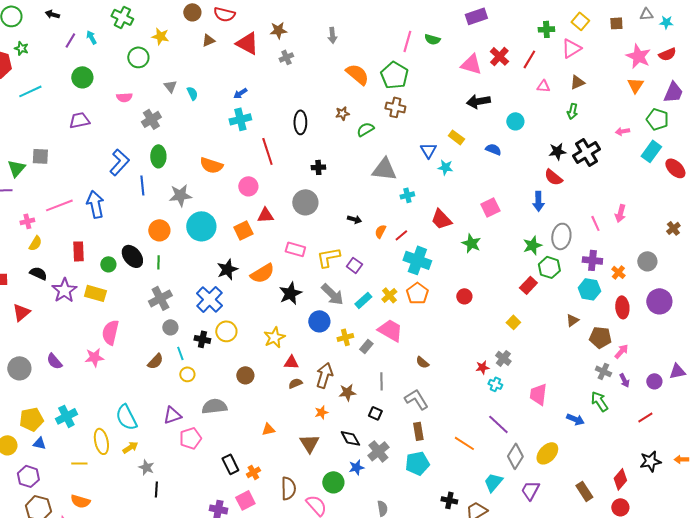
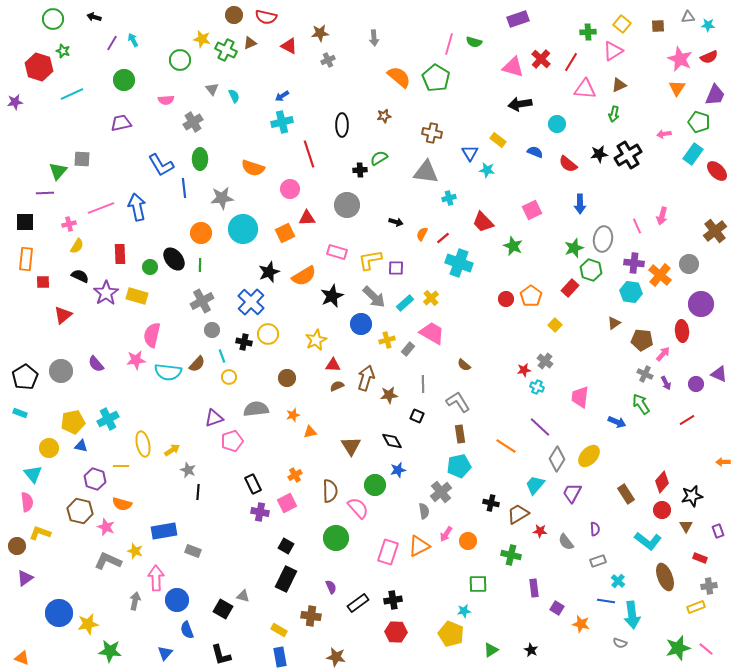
green cross: (122, 17) -> (226, 50), moved
red triangle: (247, 43) -> (289, 46), size x0.7
pink triangle: (543, 86) -> (585, 89), size x1.6
brown cross: (395, 107) -> (432, 133), moved
green semicircle: (365, 129) -> (379, 158), moved
blue L-shape: (119, 162) -> (161, 165), turned 108
red semicircle: (553, 177) -> (568, 164), moved
brown cross: (673, 228) -> (715, 231), size x1.6
purple square: (354, 265) -> (396, 268), turned -35
orange cross: (618, 272) -> (660, 275), size x1.6
orange pentagon: (417, 293) -> (531, 296), moved
red ellipse: (622, 307) -> (682, 331), moved
purple triangle: (677, 371) -> (719, 374), turned 36
orange star: (321, 412) -> (293, 415), moved
cyan semicircle: (126, 417) -> (168, 372), moved, turned -56
gray cross: (378, 451) -> (441, 492), moved
black star: (650, 461) -> (692, 496), moved
black rectangle: (230, 464) -> (253, 484), moved
purple hexagon: (28, 476) -> (95, 479), moved

